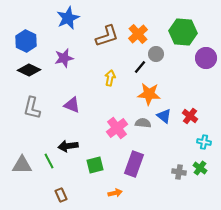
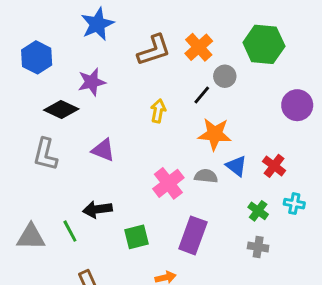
purple circle: (206, 58) -> (297, 105), moved
black diamond: (29, 70) -> (61, 110), moved
green cross: (200, 168) -> (258, 211), moved

